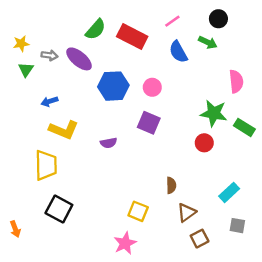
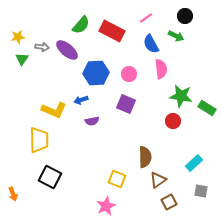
pink semicircle: (236, 81) -> (161, 69), moved
blue arrow: (49, 101) -> (81, 100), moved
brown semicircle: (171, 185) -> (145, 157), size x1.5

